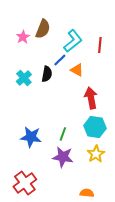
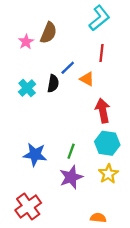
cyan L-shape: (73, 41) -> (99, 18), moved
red line: (100, 45) -> (102, 53), moved
purple star: (63, 157) -> (71, 177), turned -30

